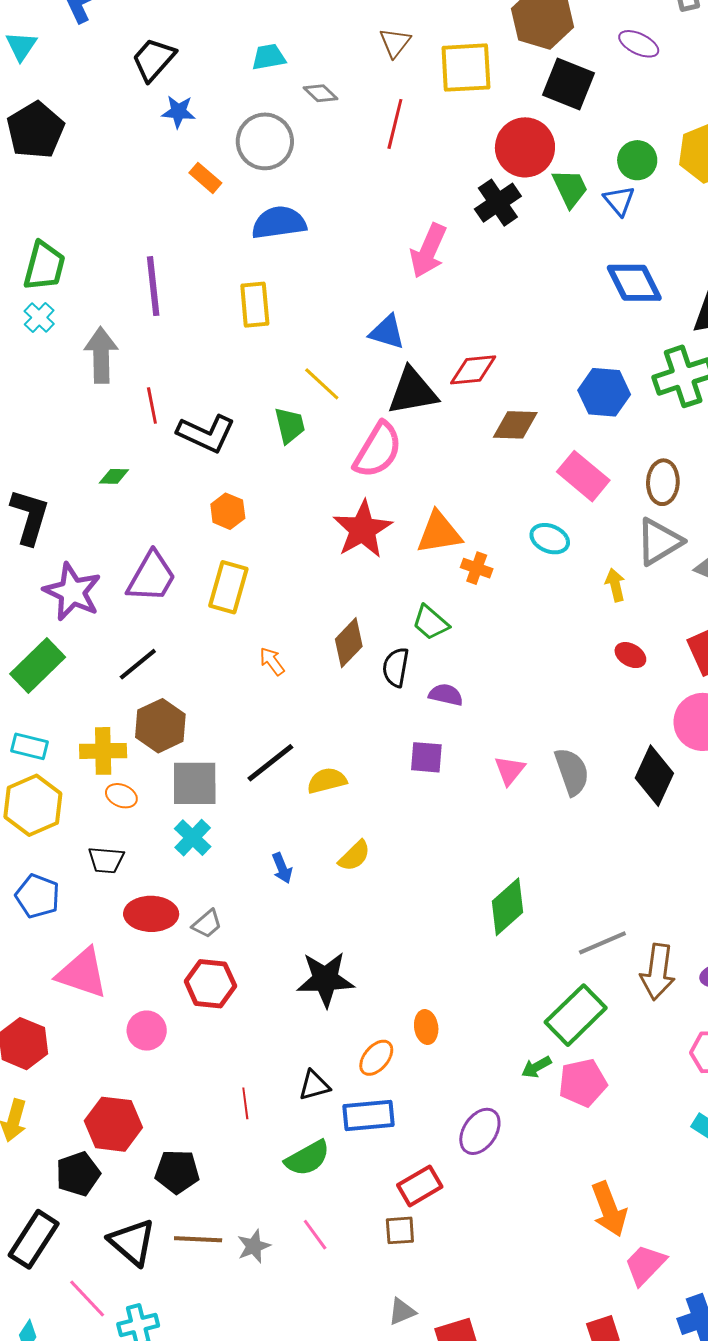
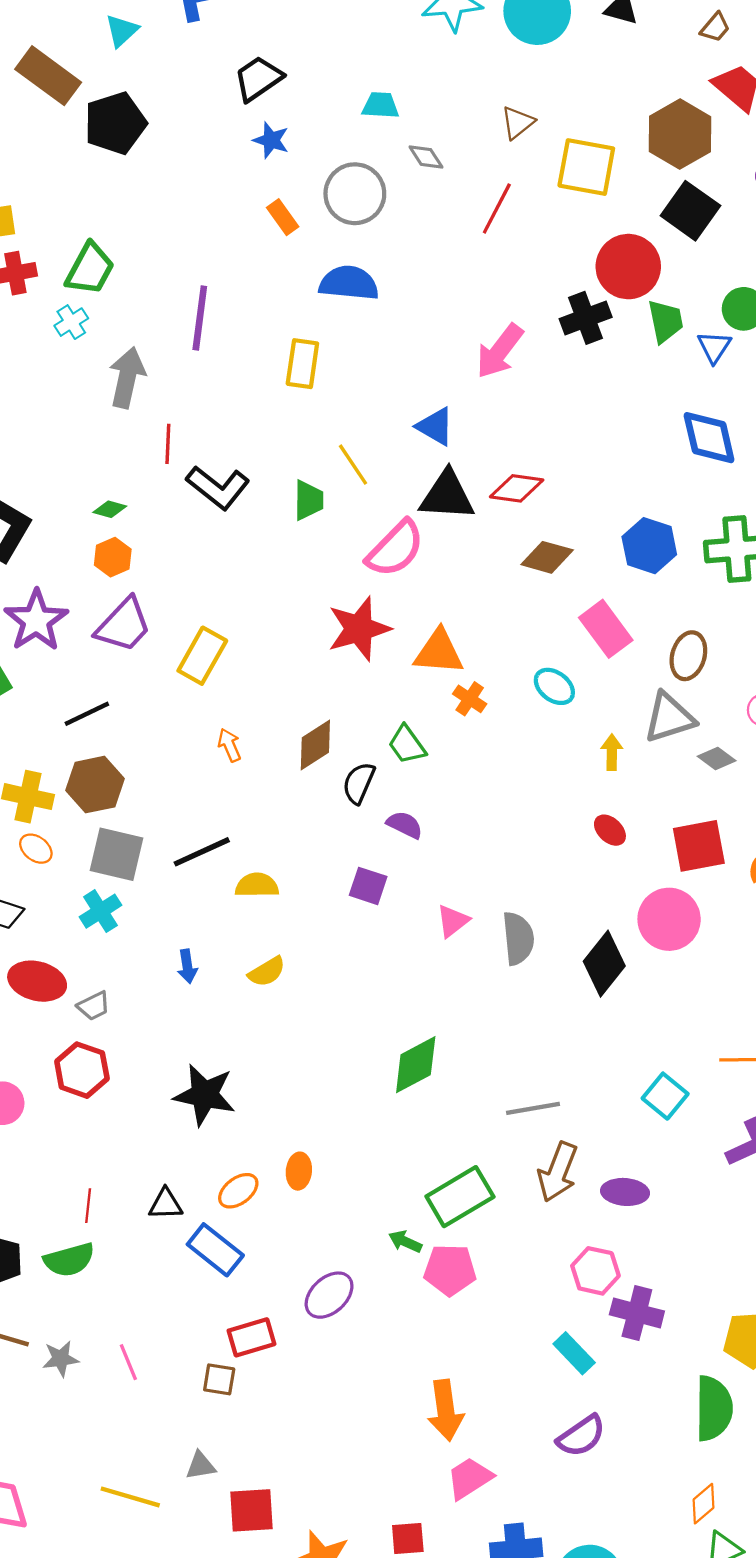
orange hexagon: (228, 511) -> (113, 557), moved
gray line: (602, 943) -> (533, 1108), moved
green arrow: (536, 1067) -> (405, 1242), turned 40
blue rectangle: (368, 1115) -> (215, 1250), turned 30
green semicircle: (307, 1158) -> (69, 1260), moved

